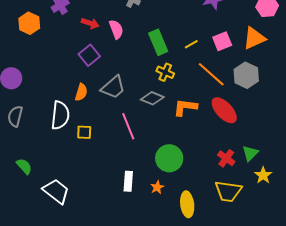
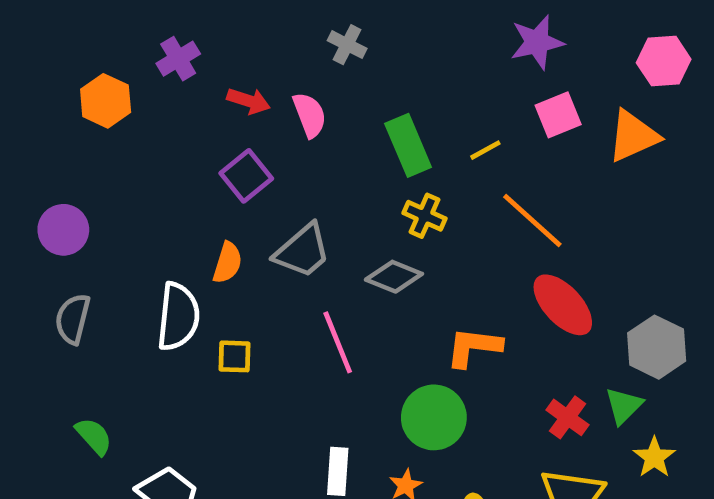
pink square: (222, 41) -> (558, 115), moved
gray hexagon: (246, 75) -> (657, 347), moved
orange L-shape: (185, 107) -> (474, 347), moved

